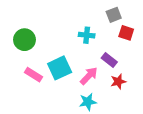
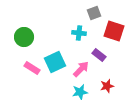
gray square: (114, 15) -> (94, 13), moved
red square: (126, 33) -> (114, 31), size x1.5
red star: (118, 81) -> (107, 86), moved

